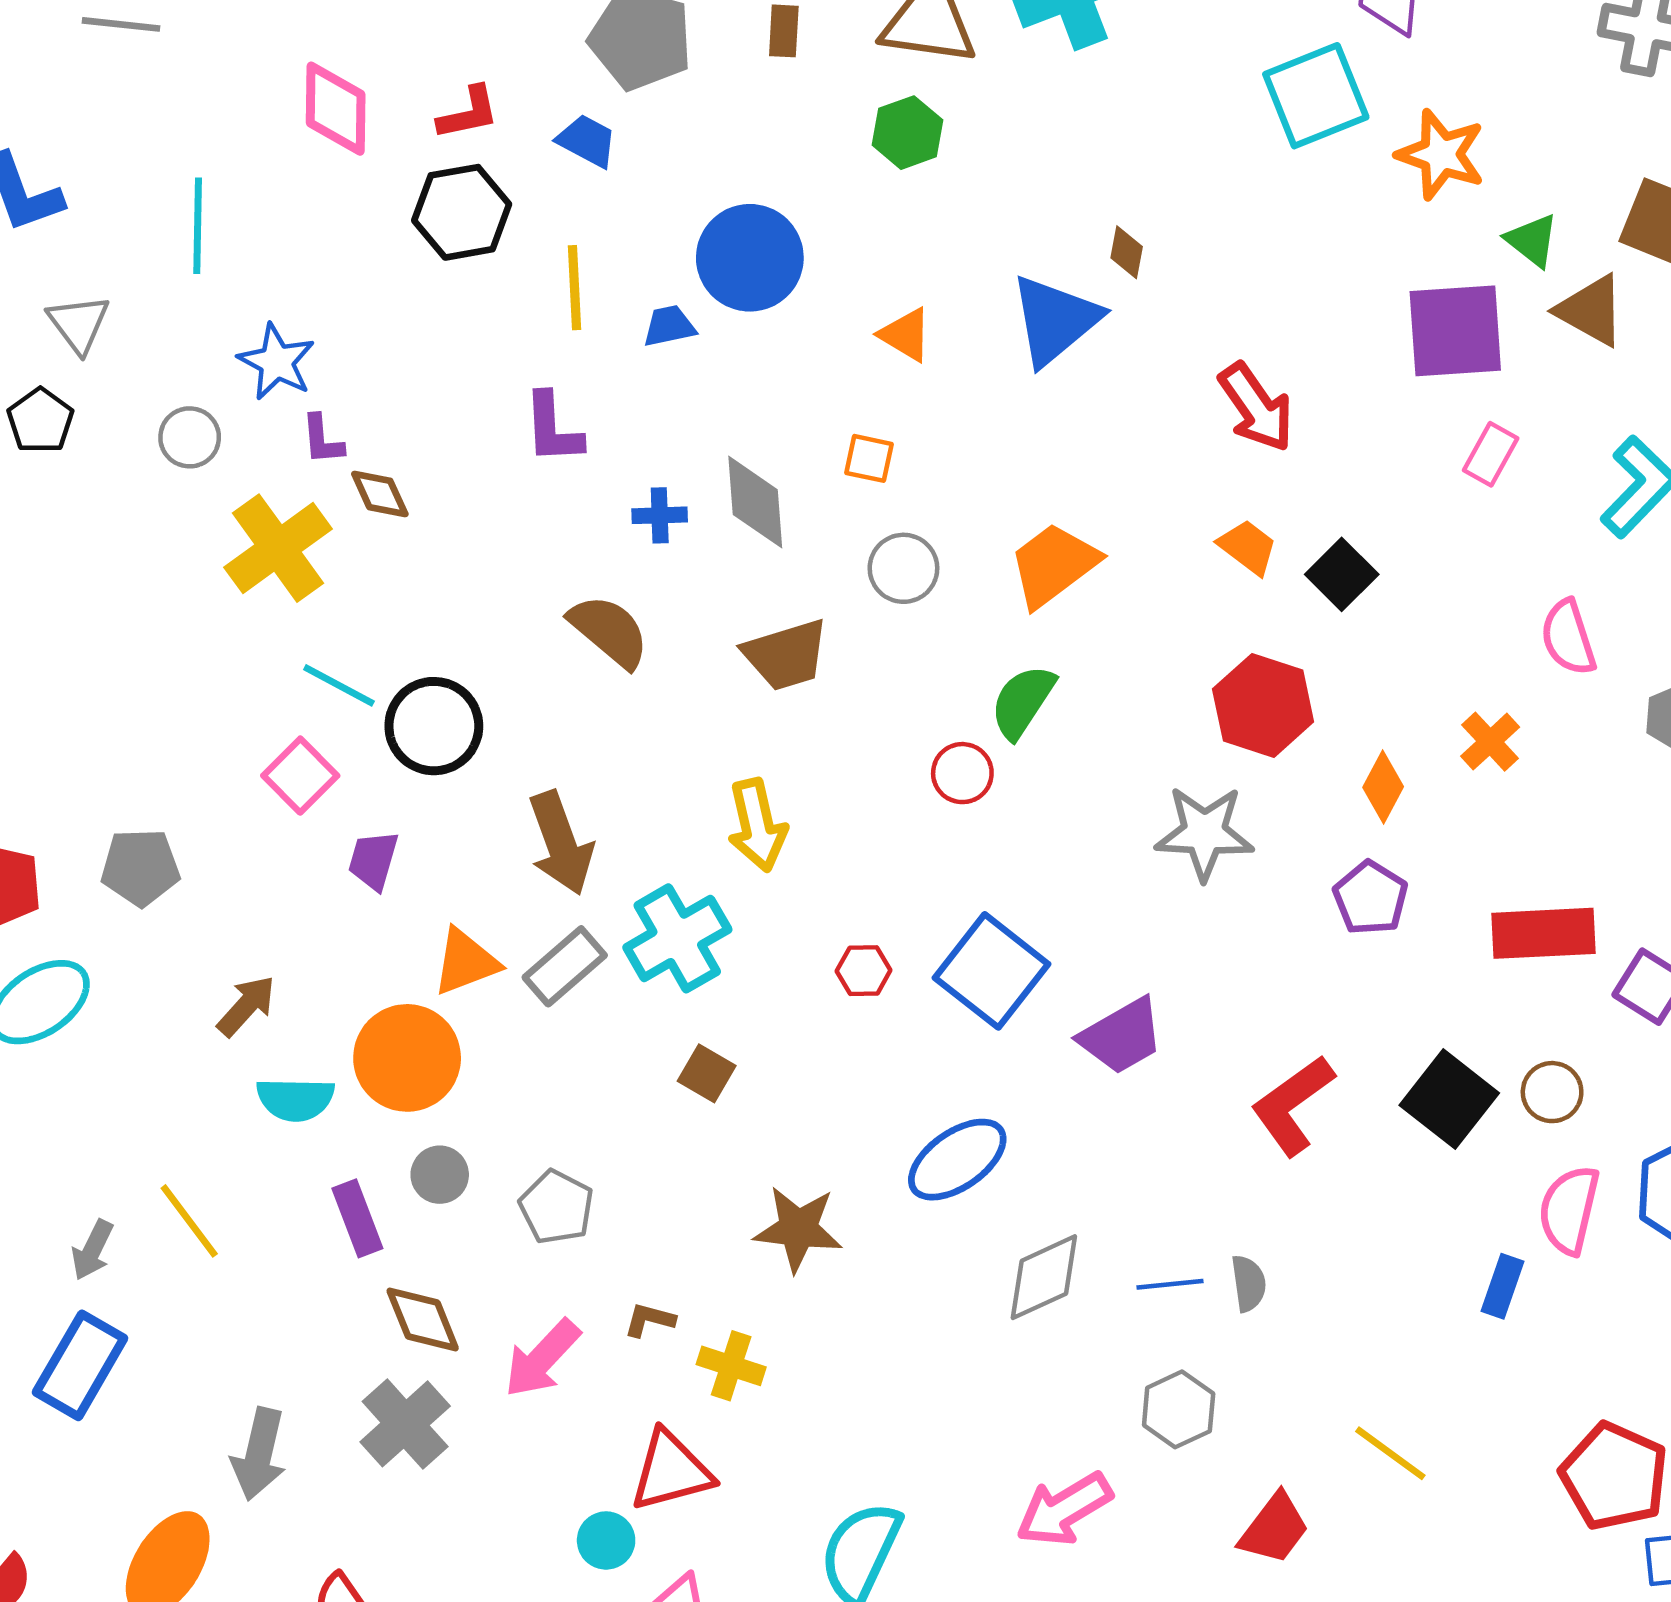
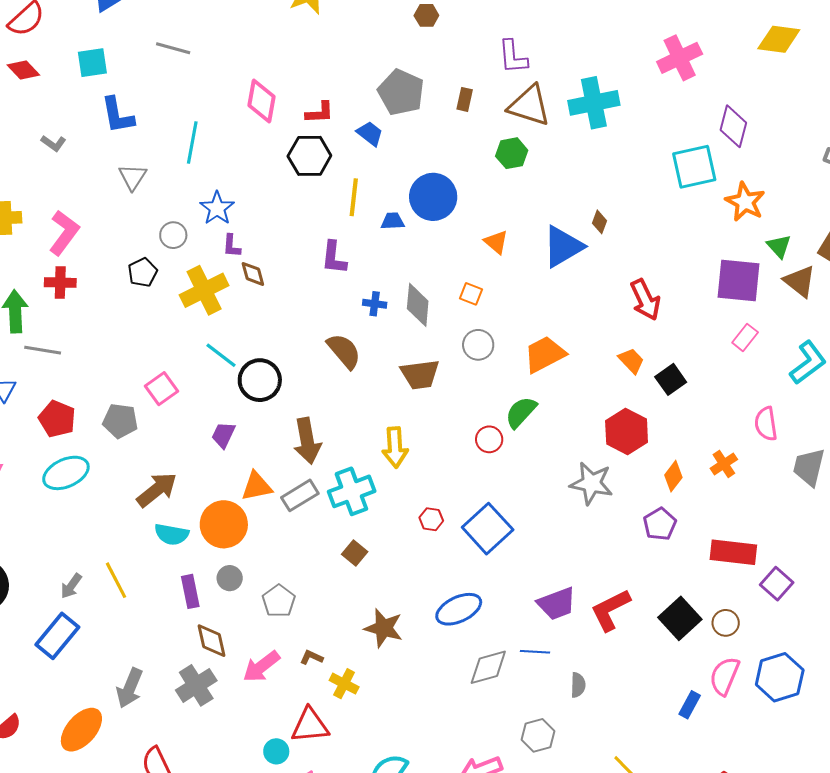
black pentagon: (40, 421) -> (143, 272), moved
pink square: (300, 776) -> (161, 389), moved
brown arrow: (246, 1006) -> (157, 490), size x1.4
purple trapezoid: (1122, 1036) -> (557, 604), moved
blue line: (1170, 1284) -> (535, 652), moved

